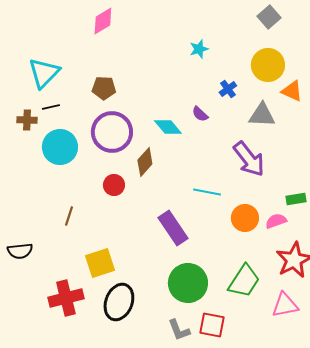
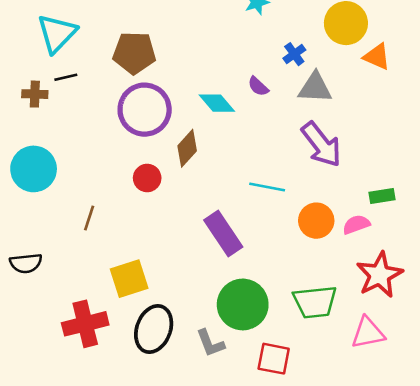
brown pentagon: (104, 88) -> (134, 53), size x1.4
gray triangle: (262, 115) -> (315, 88), moved
cyan circle: (60, 147) -> (34, 169), moved
green trapezoid: (244, 281) -> (315, 302), turned 51
gray L-shape: (179, 330) -> (210, 343), moved

